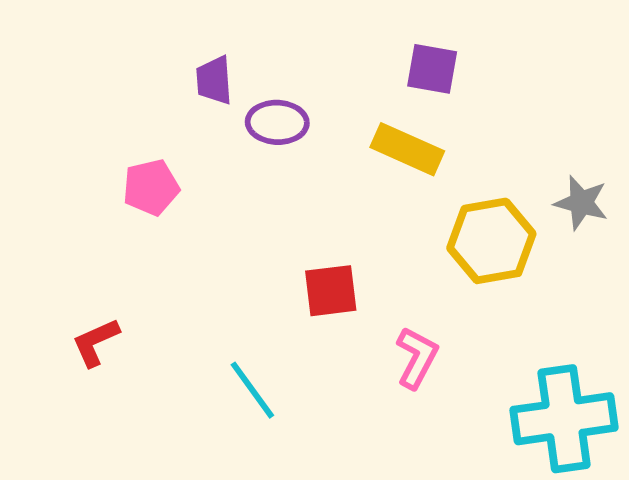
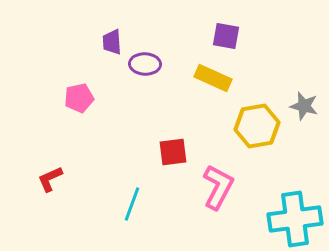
pink L-shape: (417, 358) -> (218, 187), size x1.4
cyan line: (252, 390) -> (132, 204), turned 56

